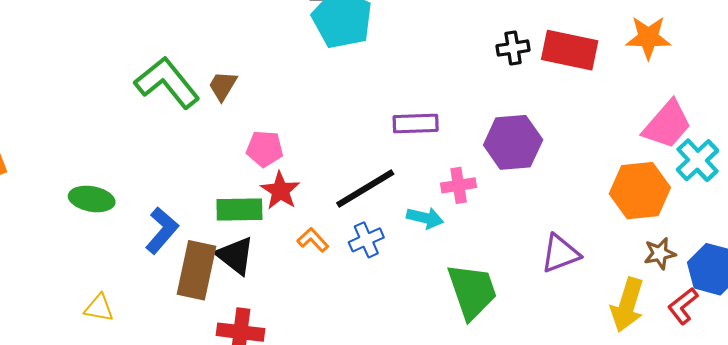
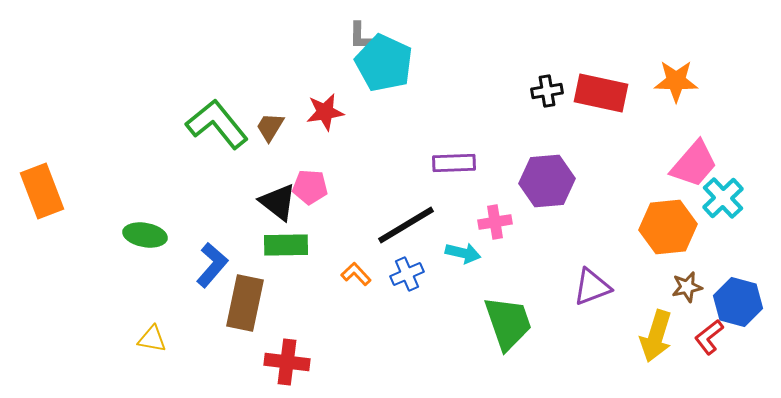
red star: (280, 191) -> (325, 112), moved, turned 30
black triangle: (235, 256) -> (278, 202), moved

